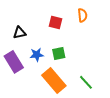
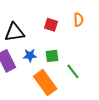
black triangle: (20, 33) -> (14, 32), size x1.5
green line: (86, 82) -> (73, 71), moved

